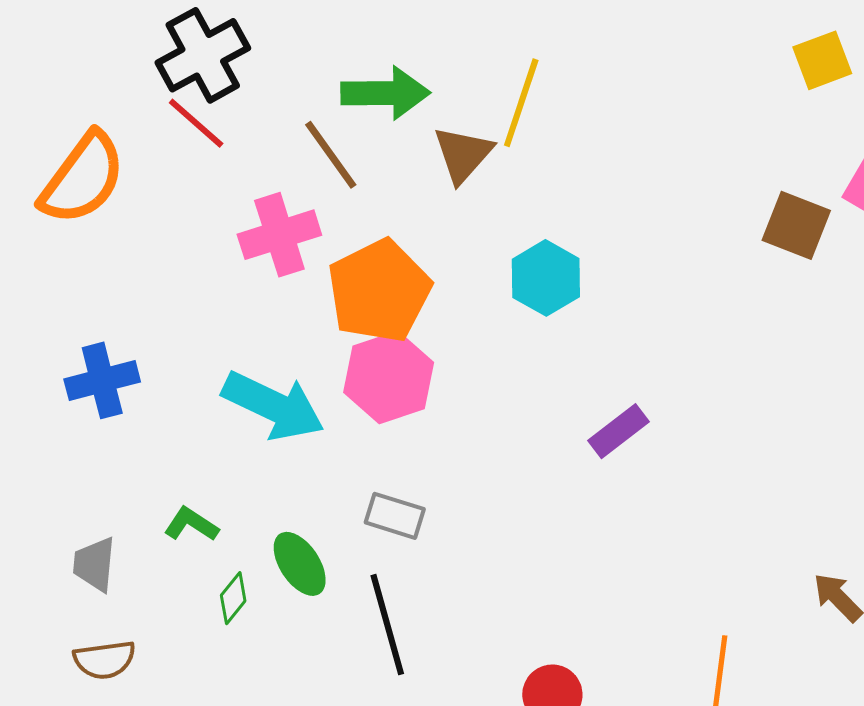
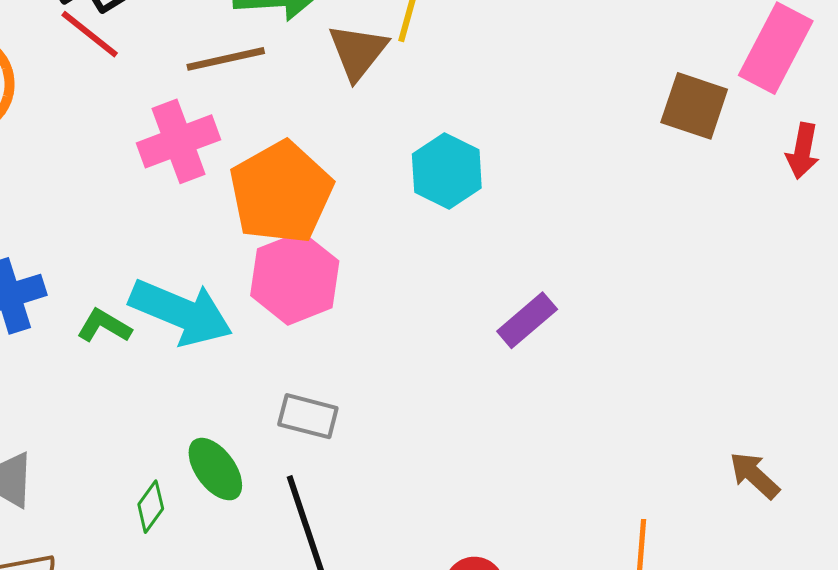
brown line: (331, 155) -> (226, 59), turned -64
green L-shape: (191, 524) -> (104, 326), moved

